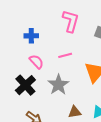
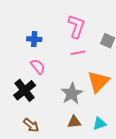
pink line: (65, 55) -> (78, 53), moved
gray star: (58, 85) -> (72, 94), moved

